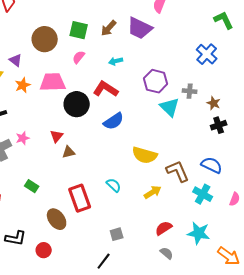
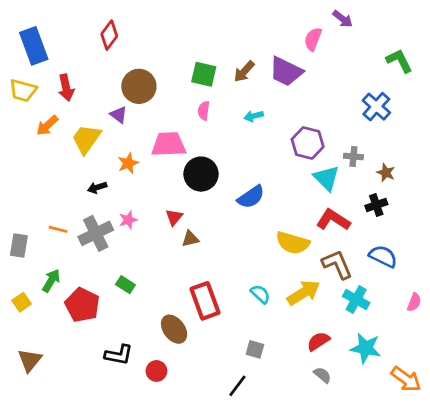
brown circle: (45, 39) -> (139, 86), moved
pink semicircle: (79, 57) -> (204, 111), turned -32
orange star: (23, 85) -> (128, 163), moved
red L-shape: (106, 89) -> (333, 220), moved
black cross: (219, 125) -> (376, 205), moved
cyan semicircle: (114, 185) -> (260, 294), moved
green rectangle: (32, 186) -> (125, 285), moved
yellow arrow: (153, 192) -> (304, 293), size x1.4
cyan cross: (203, 194) -> (356, 299), moved
gray square: (117, 234) -> (255, 349), turned 32

